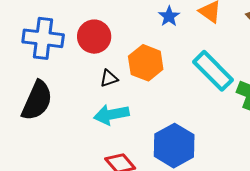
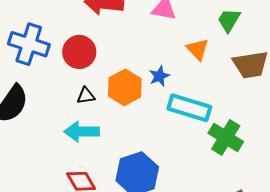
blue star: (169, 16) -> (159, 76), moved
cyan rectangle: (213, 71) -> (189, 108), turned -39

